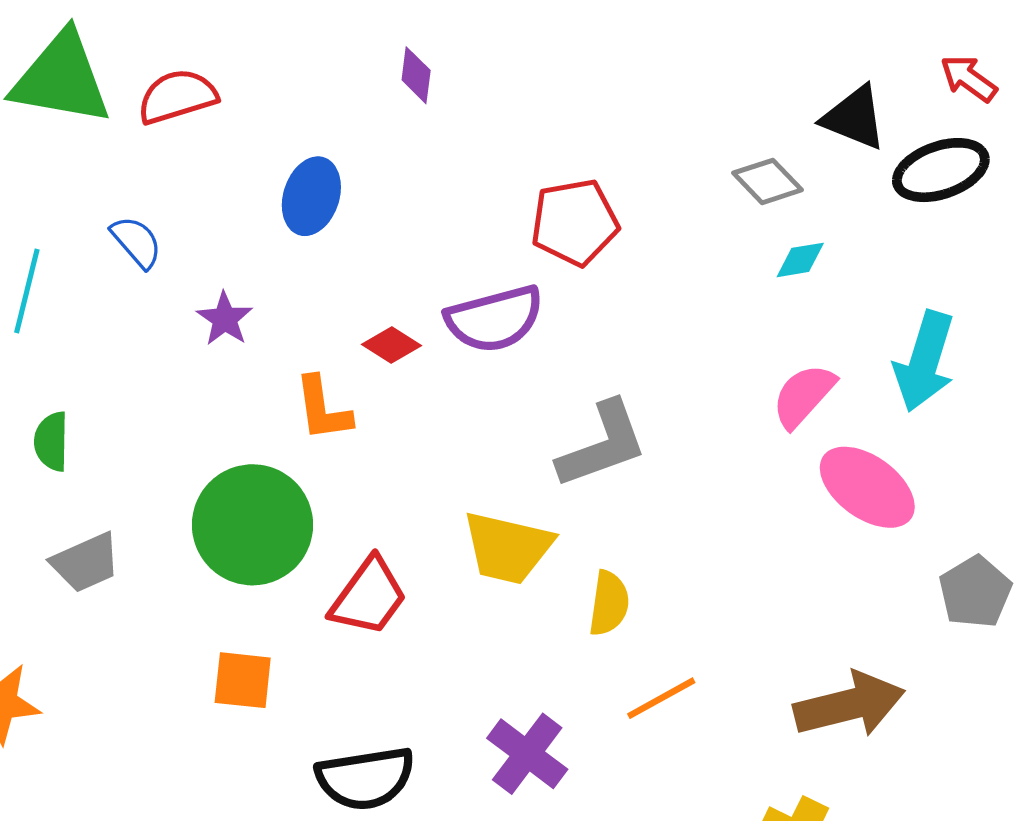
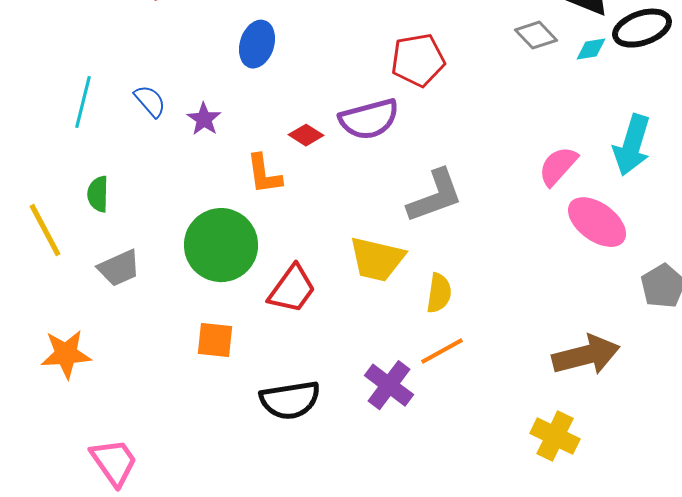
blue semicircle: (136, 242) -> (150, 101), moved
cyan diamond: (800, 260) -> (591, 49), moved
orange line: (661, 698) -> (442, 351), moved

